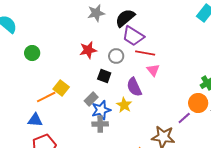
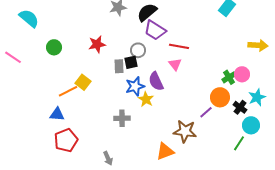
red star: (88, 50) -> (97, 44), moved
red line: (145, 53) -> (179, 46), moved
black square: (104, 76) -> (131, 62), moved, turned -32
gray rectangle: (91, 99) -> (119, 66), moved, turned -48
blue star: (101, 110) -> (135, 86), moved

